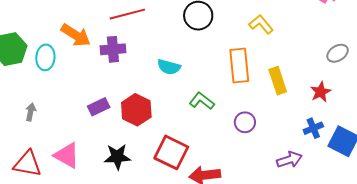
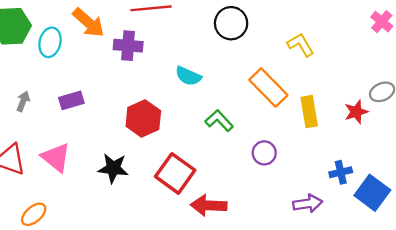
orange rectangle: (239, 66) -> (268, 87), turned -48
red star: (321, 92) -> (356, 112), moved
purple rectangle: (99, 107) -> (71, 100), moved

